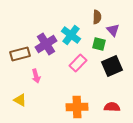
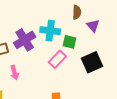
cyan cross: (71, 35) -> (50, 31), turned -30
green square: (99, 44) -> (70, 42), moved

